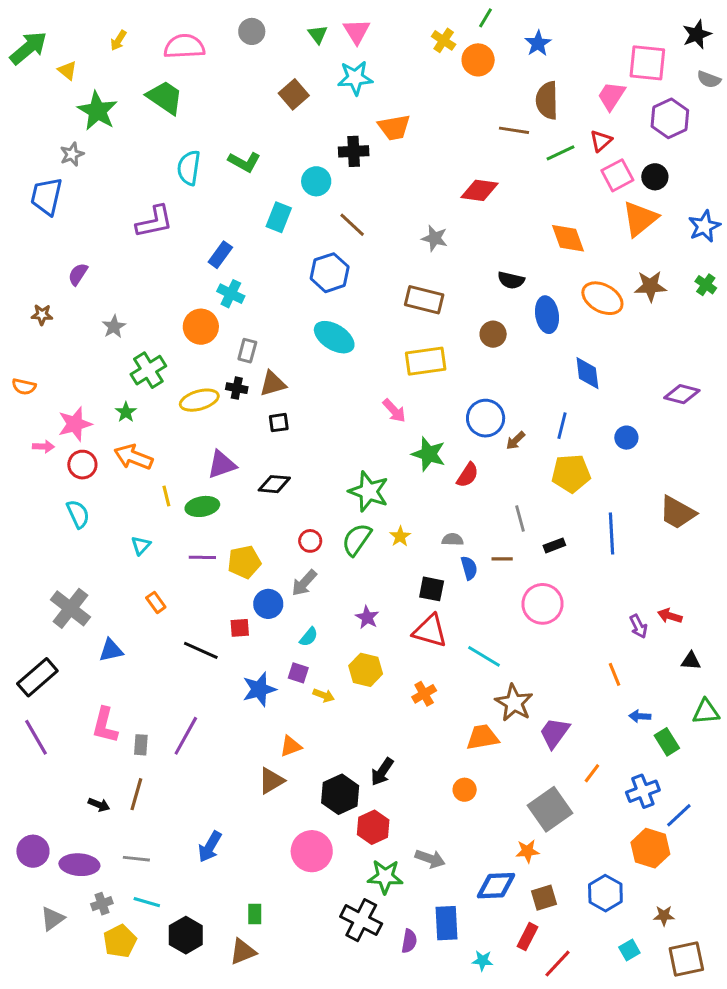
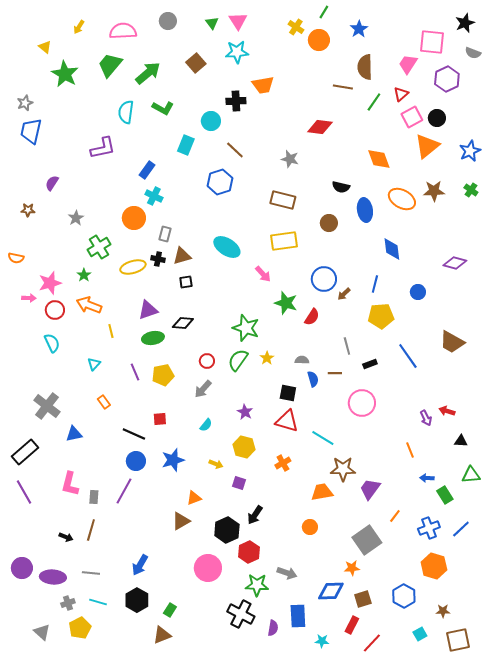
green arrow: (28, 48) -> (148, 73), moved
green trapezoid: (165, 97) -> (110, 65), turned -84
green line: (560, 153) -> (374, 102), turned -30
gray star: (72, 154) -> (25, 103), moved
cyan ellipse: (334, 337) -> (227, 247), moved
green ellipse: (202, 506) -> (153, 338), moved
blue line: (611, 533) -> (408, 356), turned -32
purple line: (202, 557) -> (135, 372), turned 66
blue circle: (268, 604) -> (136, 461), moved
purple square: (298, 673) -> (239, 483), moved
brown star: (514, 703) -> (343, 469), turned -30
blue line: (679, 815) -> (461, 529), moved
green rectangle: (255, 914) -> (170, 610), turned 32
gray triangle: (52, 919) -> (42, 632), moved, turned -42
black hexagon: (186, 935) -> (137, 600), moved

